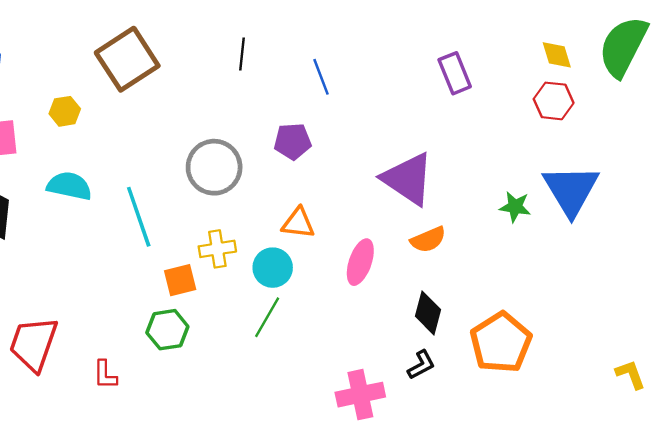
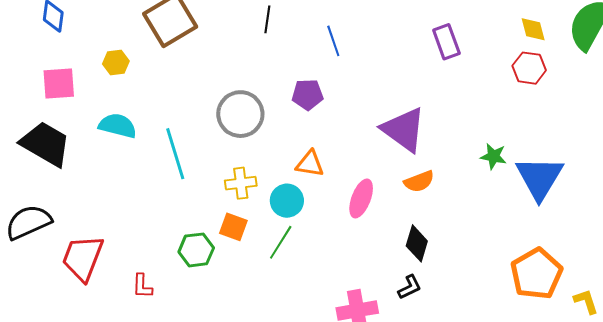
blue triangle: (571, 190) -> (539, 178), moved
orange square: (180, 280) -> (233, 227), moved, turned 32
orange pentagon: (501, 343) -> (536, 274), moved

